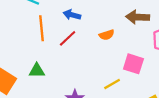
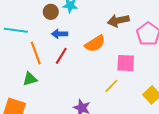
orange semicircle: (107, 35) -> (95, 44), size x1.5
green triangle: (37, 71) -> (30, 79), moved

